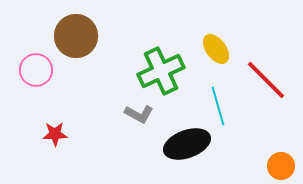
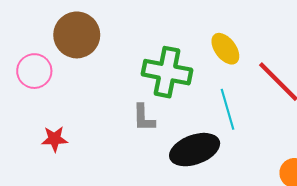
green cross: (161, 71) -> (167, 72), turned 36
gray L-shape: (139, 114) -> (144, 118), turned 60

